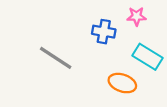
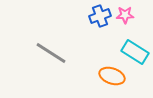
blue cross: (104, 32) -> (100, 16), moved, turned -30

